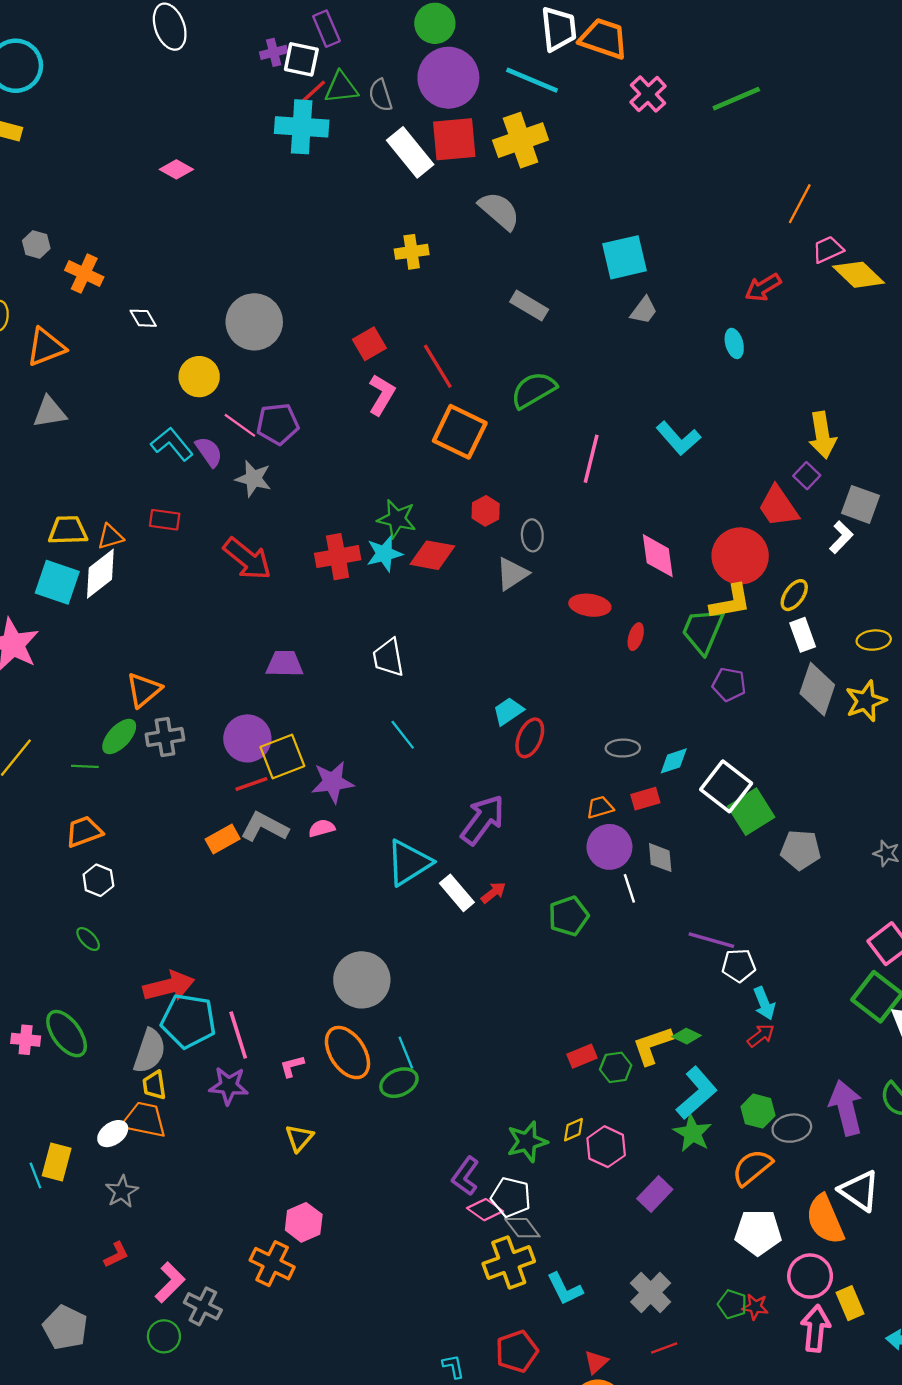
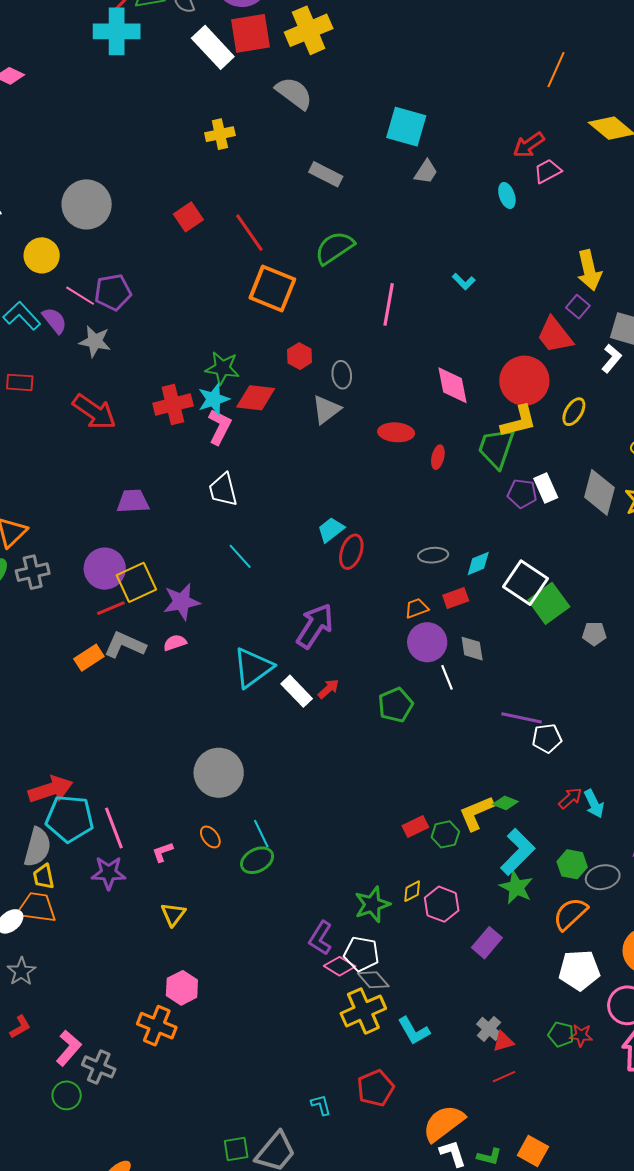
pink trapezoid: (828, 250) -> (548, 171), moved
cyan square: (625, 257) -> (406, 127), turned 33
pink L-shape: (382, 395) -> (220, 427), moved
cyan L-shape: (678, 438) -> (464, 281), size x0.6
white rectangle: (803, 635) -> (546, 488), moved
gray pentagon: (801, 850) -> (594, 634), size x0.7
cyan arrow: (764, 1003) -> (594, 804), moved
orange ellipse: (347, 1053) -> (210, 837), size x0.5
gray cross: (651, 1292) -> (489, 1029), size x0.7
red triangle: (596, 1362) -> (503, 1041), moved, turned 30

